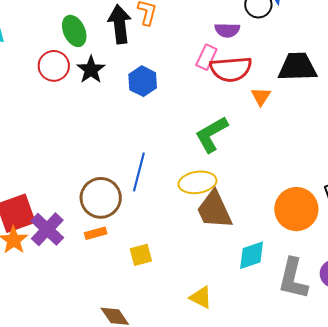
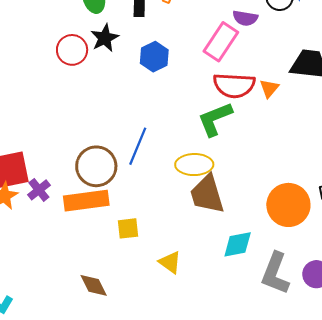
pink rectangle: (206, 57) -> (221, 42), size x1.5
red circle: (54, 66) -> (72, 50), moved
red semicircle: (231, 69) -> (234, 85), moved
purple cross: (47, 229) -> (39, 190), size x0.7
orange rectangle: (96, 233) -> (86, 201), size x2.0
yellow triangle: (201, 297) -> (170, 262), moved

